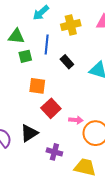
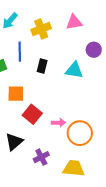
black rectangle: (67, 62) -> (42, 66), turned 64
purple cross: (54, 152) -> (41, 157), turned -35

